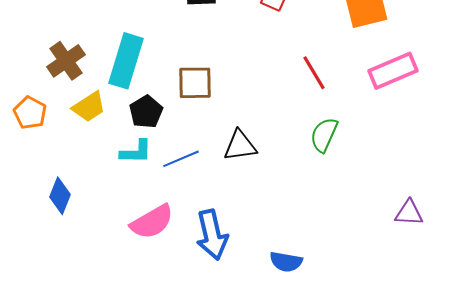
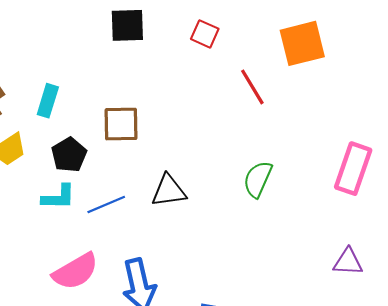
cyan rectangle: (126, 61) -> (48, 101), size x0.6
pink rectangle: (393, 71) -> (353, 169), moved, turned -48
red line: (314, 73) -> (252, 87), moved

